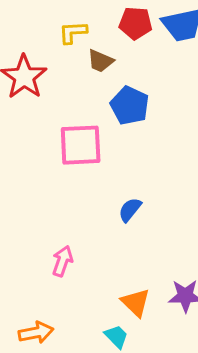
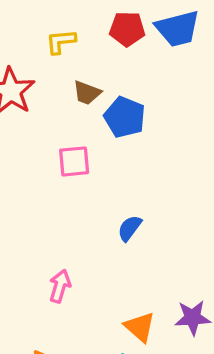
brown trapezoid: (100, 61) -> (87, 93), moved
pink square: (81, 145) -> (74, 161), size x0.7

